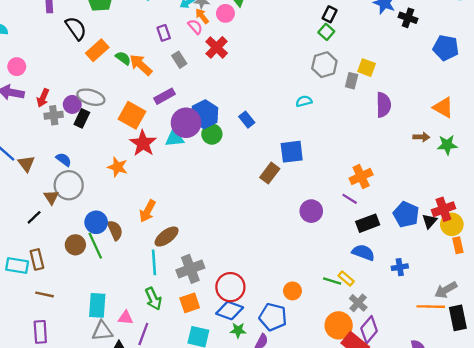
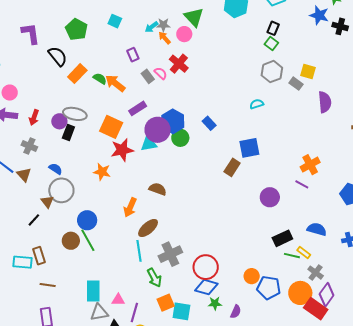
pink semicircle: (195, 27) -> (161, 73), moved
gray rectangle: (352, 81) -> (296, 84), turned -64
gray cross: (54, 115) -> (29, 146), moved, turned 35
red star: (143, 143) -> (122, 150), turned 30
black rectangle: (368, 223) -> (282, 238), moved
brown semicircle: (115, 230) -> (158, 189), moved, turned -42
orange circle: (292, 291) -> (252, 276), moved
green arrow: (153, 299) -> (154, 278), moved
orange square: (190, 303) -> (166, 303), moved
blue pentagon: (273, 317) -> (269, 288), moved

